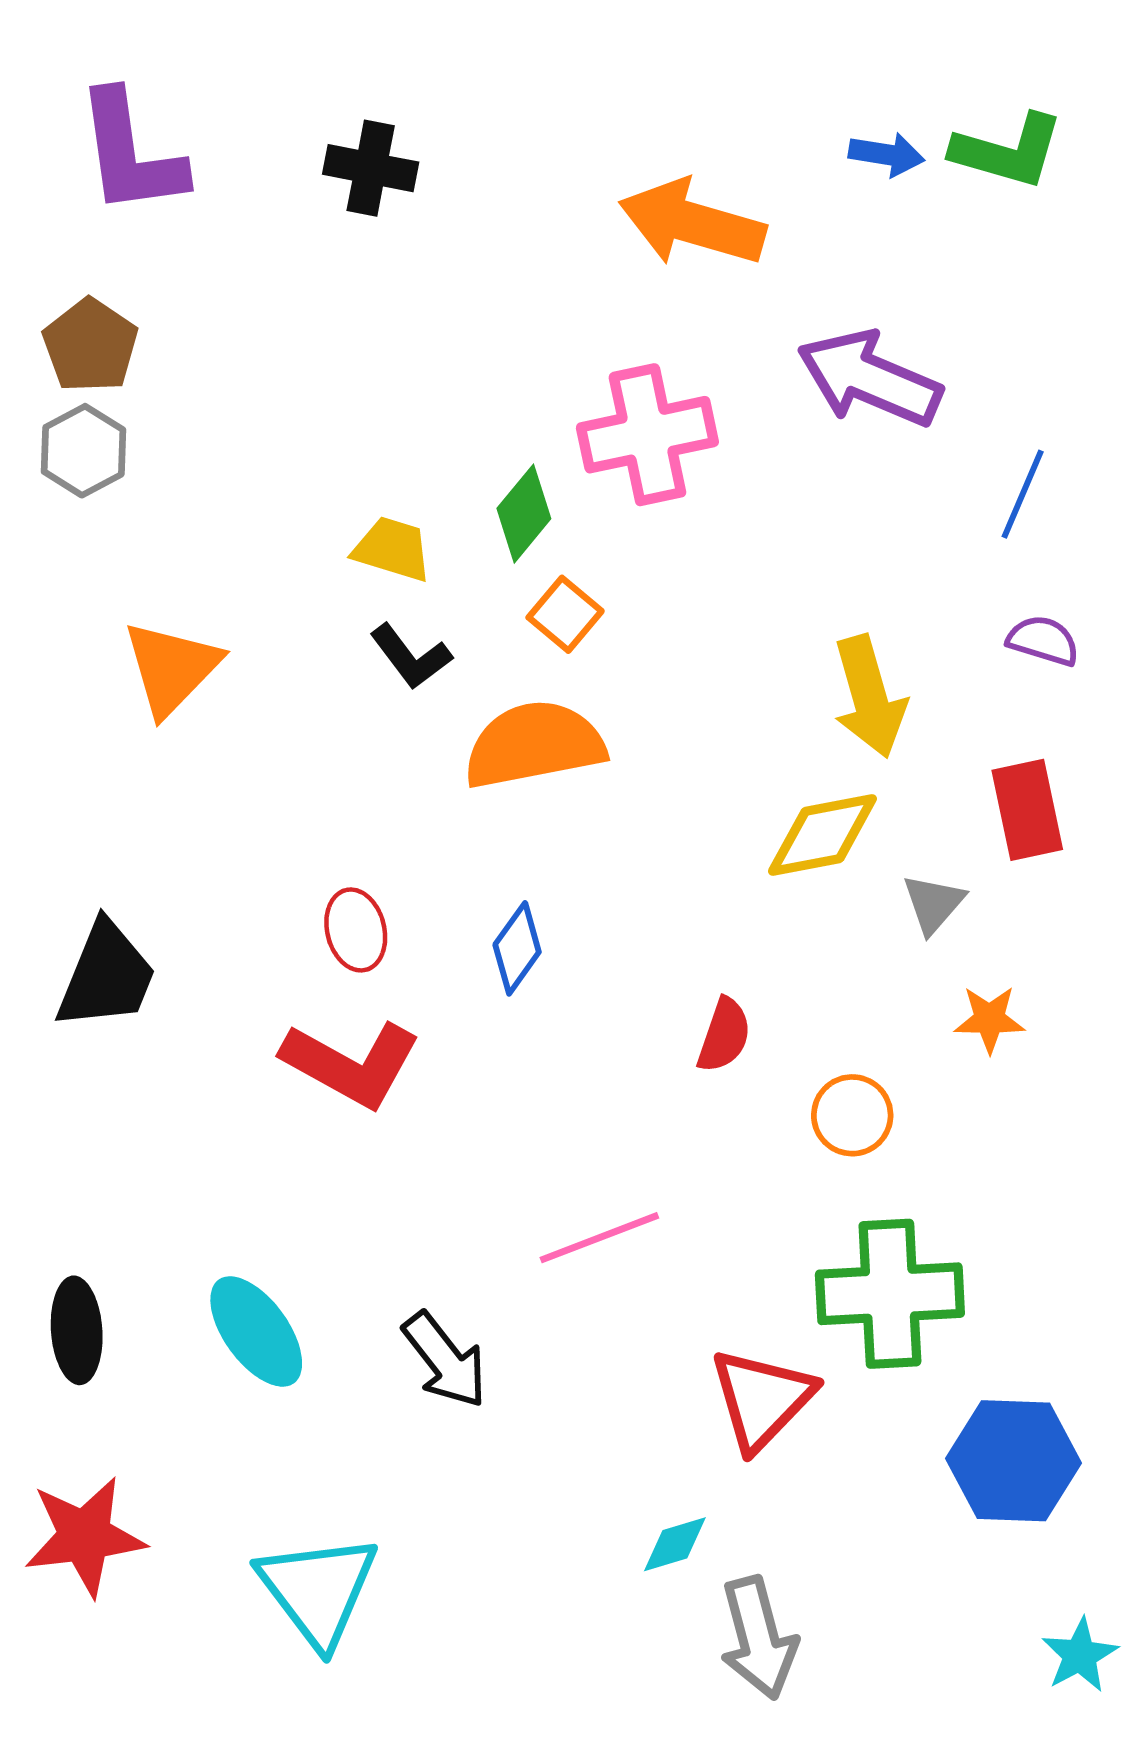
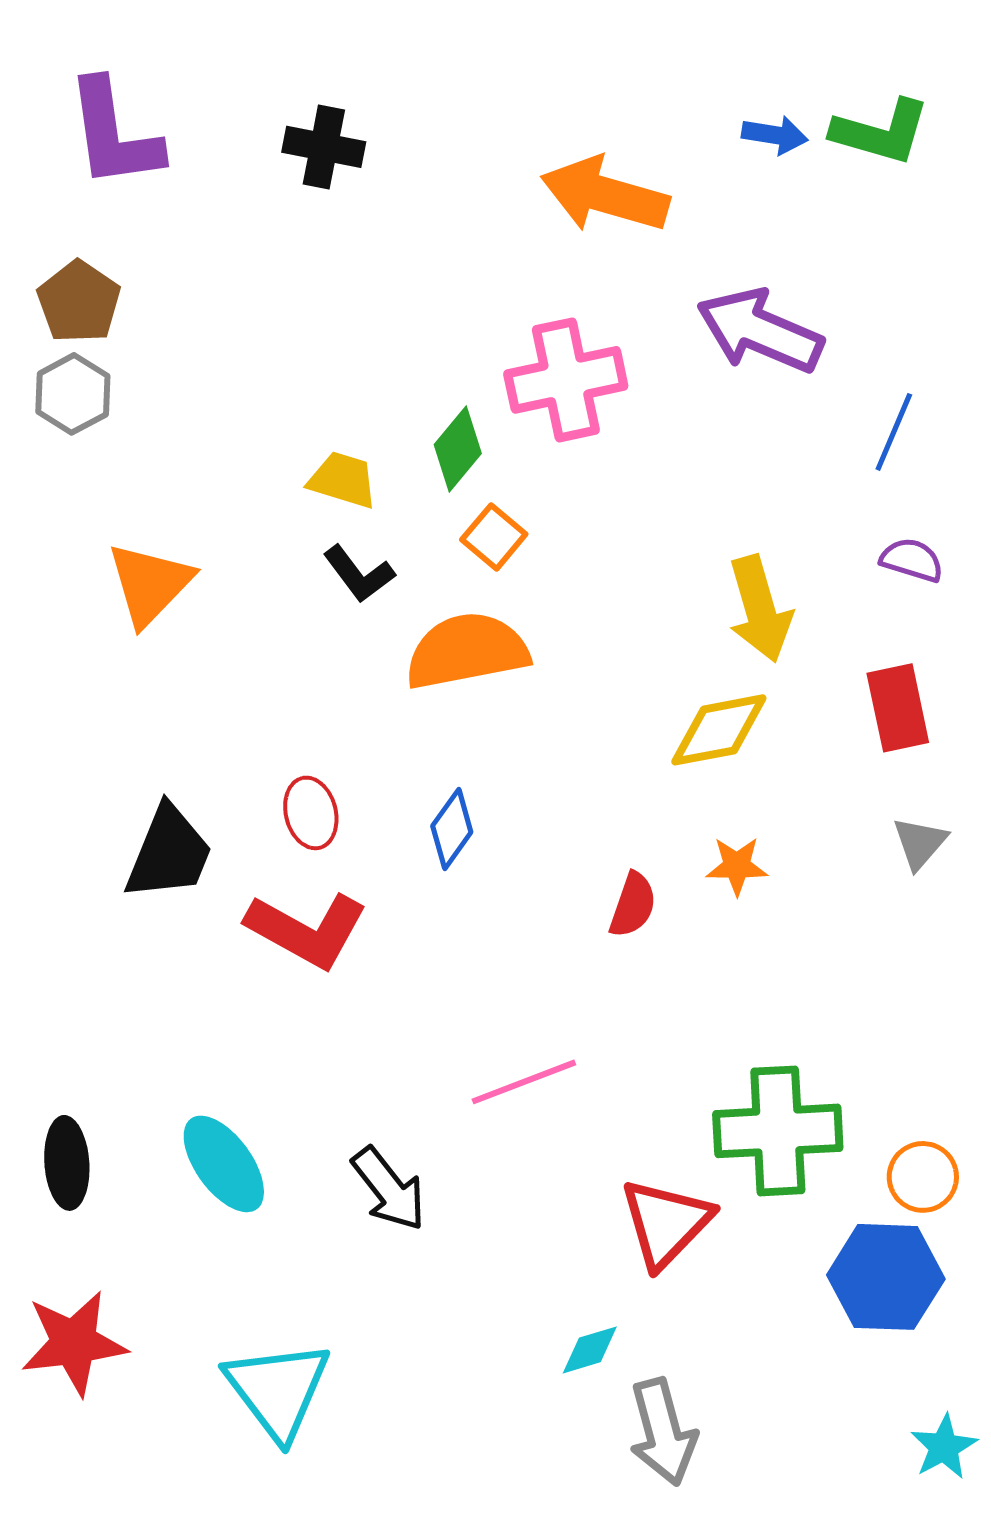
gray triangle: (933, 904) -> (920, 843), moved
black trapezoid: (106, 976) -> (169, 853), moved
orange star: (989, 1019) -> (737, 866), moved
orange circle: (852, 1115) -> (923, 1177), moved

